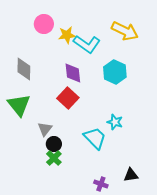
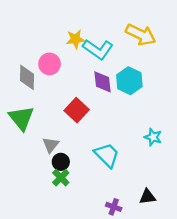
pink circle: (44, 24) -> (50, 64), moved
purple diamond: (73, 73) -> (102, 82), moved
cyan star: (115, 122) -> (153, 137), moved

